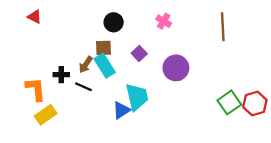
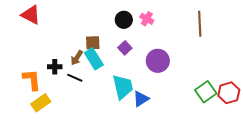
red triangle: (35, 17) -> (31, 15), size x1.5
black circle: (114, 22) -> (124, 20), moved
blue triangle: (121, 110) -> (141, 99), moved

